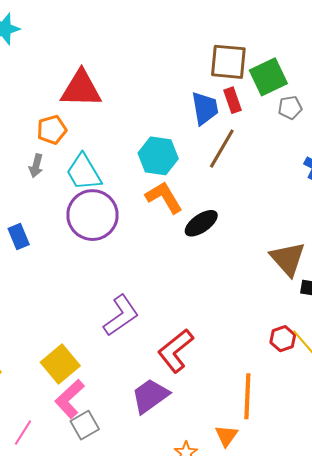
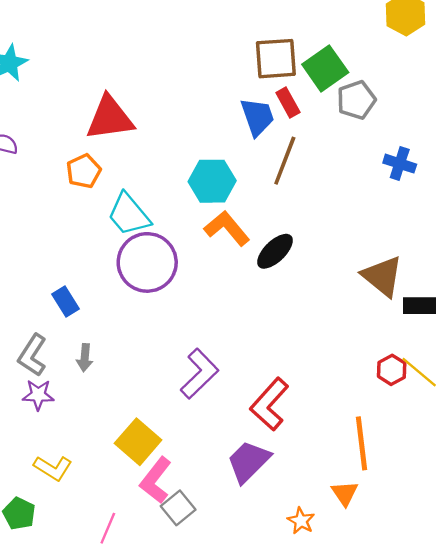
gray pentagon: (290, 108) -> (356, 100), size x1.4
gray arrow: (36, 166) -> (85, 358), moved

